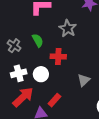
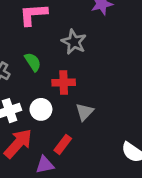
gray triangle: (84, 80) -> (85, 112), moved

